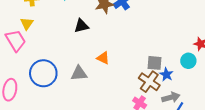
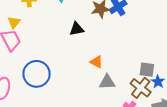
yellow triangle: (27, 23) -> (14, 22), moved
gray triangle: (79, 73) -> (107, 82), moved

